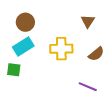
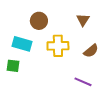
brown circle: (25, 22) -> (39, 21), moved
cyan rectangle: (23, 47) -> (22, 44), turned 48

